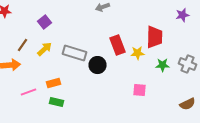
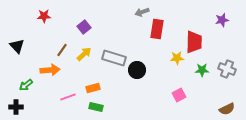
red rectangle: (118, 45) -> (157, 29), moved, turned 30
pink square: (140, 90) -> (179, 95), turned -32

